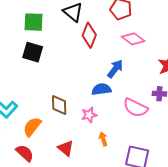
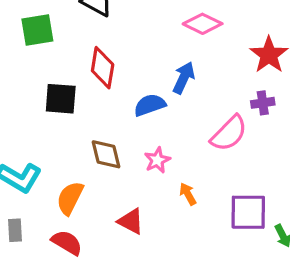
red diamond: (89, 35) -> (103, 68), moved
black square: (33, 52) -> (61, 99), moved
blue semicircle: (101, 89) -> (150, 105), moved
pink semicircle: (135, 108) -> (229, 133), turned -60

